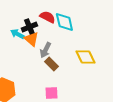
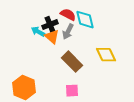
gray arrow: (45, 50) -> (68, 32), moved
brown rectangle: (51, 64) -> (72, 62), size x1.5

